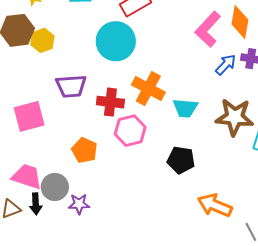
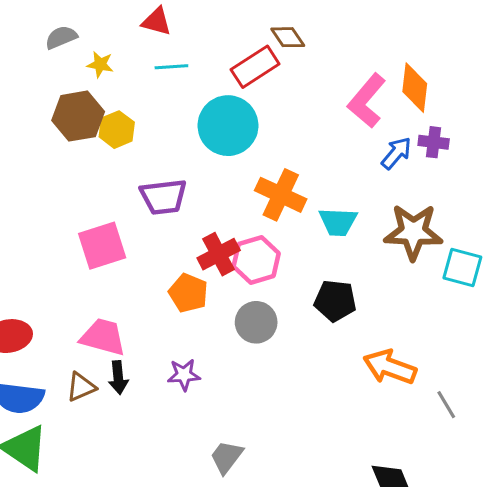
red cross: (110, 102) -> (219, 254), moved, turned -32
gray circle: (55, 187) -> (256, 322), moved

